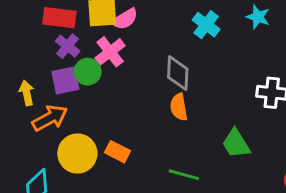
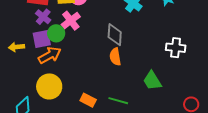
yellow arrow: (27, 93) -> (16, 47), turned -84
orange arrow: (50, 118) -> (50, 55), moved
orange rectangle: (118, 152) -> (88, 100), moved

